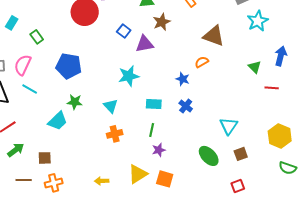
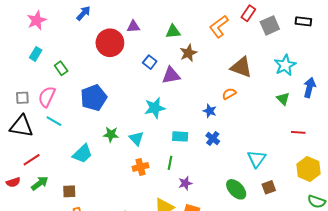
cyan star: (258, 21) -> (285, 65), moved
blue pentagon: (69, 66) -> (94, 98), turned -30
red line: (272, 88) -> (298, 132), moved
green star: (75, 102) -> (111, 134), moved
green line: (152, 130) -> (170, 163), moved

